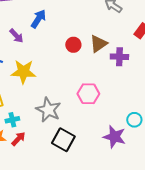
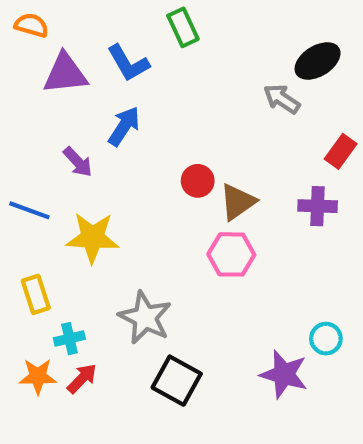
brown triangle: (98, 44) -> (238, 202), moved
purple cross: (119, 57) -> (318, 206), moved
pink hexagon: (88, 94) -> (231, 254), moved

